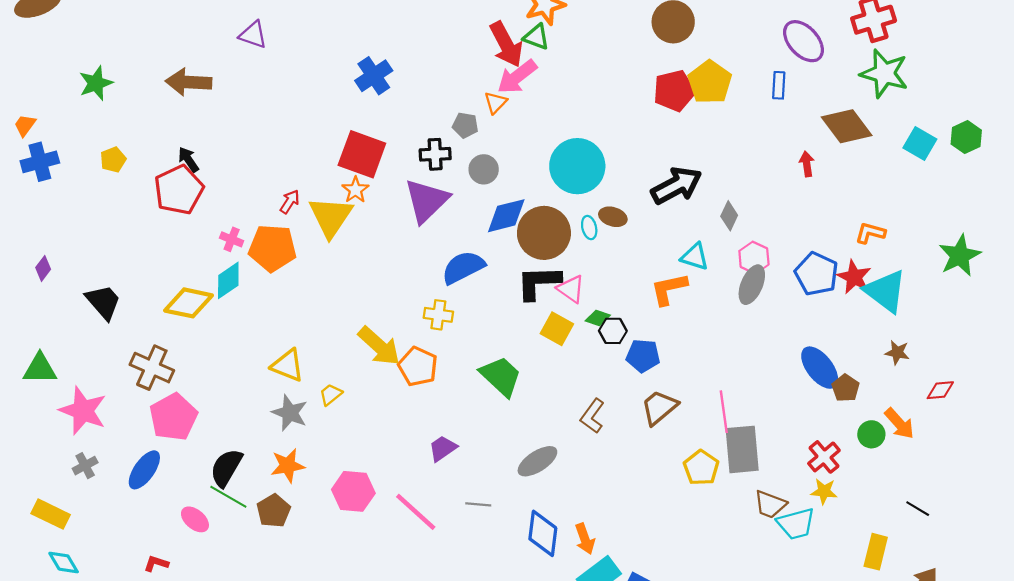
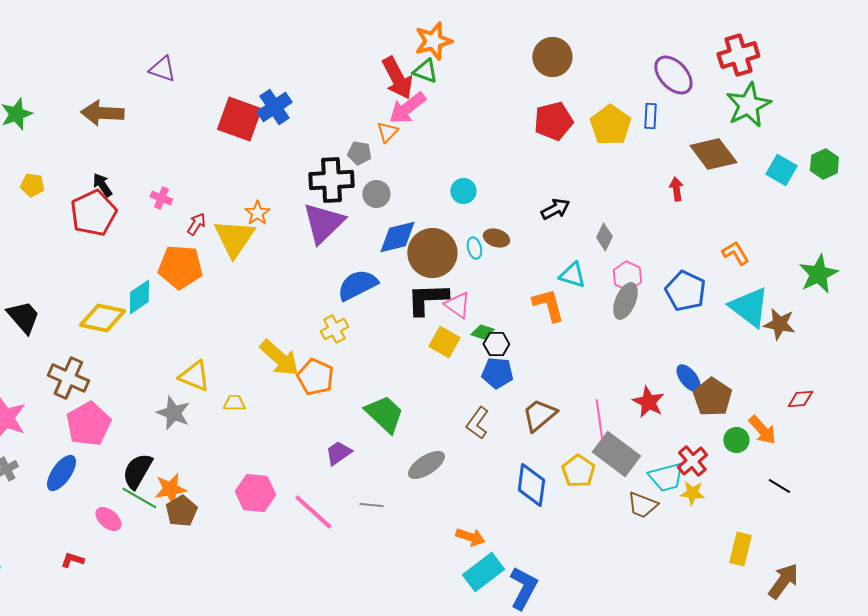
green star: (884, 73) -> (748, 105), turned 30
yellow pentagon: (710, 82) -> (610, 125), moved
red square: (362, 154) -> (239, 119), moved
black cross: (435, 154) -> (331, 180), size x1.5
yellow pentagon: (113, 160) -> (32, 185), turned 30
cyan circle: (577, 166) -> (463, 191), size x0.5
black arrow: (676, 186) -> (555, 209), size x0.6
orange L-shape: (870, 233) -> (735, 253), turned 44
pink cross: (232, 239) -> (161, 198), moved
red star: (854, 277) -> (648, 402), moved
orange L-shape: (669, 289) -> (548, 305), turned 87
yellow cross: (438, 315) -> (334, 329), turned -36
brown star: (897, 352) -> (779, 324), moved, size x1.4
blue pentagon: (643, 356) -> (497, 373), moved
blue ellipse: (820, 368) -> (688, 378), size x0.7
green trapezoid: (501, 376) -> (384, 414), moved
brown pentagon: (846, 388) -> (712, 397), size x1.5
yellow trapezoid: (331, 394) -> (234, 403), turned 40
gray star: (290, 413) -> (173, 413), moved
gray rectangle: (742, 449) -> (616, 454), turned -48
orange star: (288, 466) -> (170, 489), moved
black line: (918, 509) -> (779, 486), moved
cyan trapezoid: (796, 524) -> (666, 477), moved
blue diamond: (543, 533) -> (531, 485), moved
orange arrow: (585, 539) -> (470, 537), turned -52

